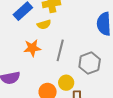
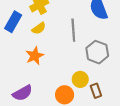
gray line: (60, 50) -> (73, 30), moved

